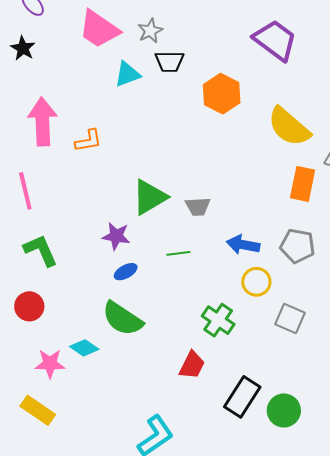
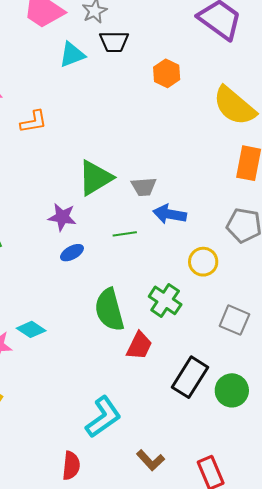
orange hexagon: (222, 94) -> (167, 73), size x0.7
blue arrow: (243, 245) -> (170, 214), moved
gray square: (290, 318) -> (234, 320), moved
green semicircle: (122, 319) -> (109, 310), moved, turned 42

